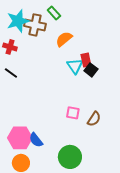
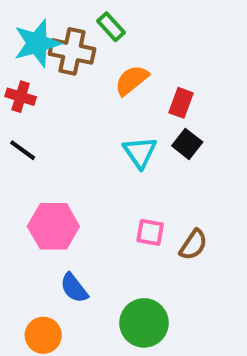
red rectangle: (86, 60) -> (181, 103), moved, turned 32
cyan triangle: (75, 66) -> (140, 152), moved
pink hexagon: (20, 138) -> (53, 226), moved

